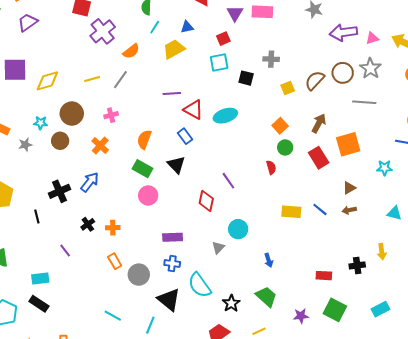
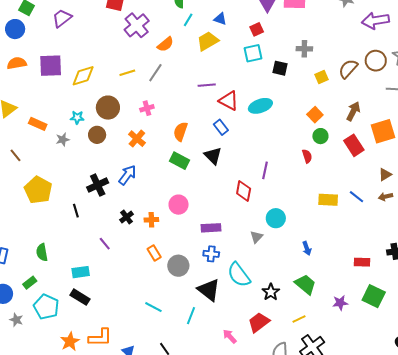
blue triangle: (187, 27) -> (220, 19), turned 32
purple line: (228, 181) -> (265, 170), turned 48
pink circle: (148, 195) -> (179, 205), moved

